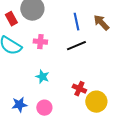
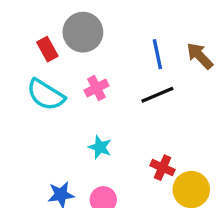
pink cross: (40, 42) -> (96, 88), turned -32

